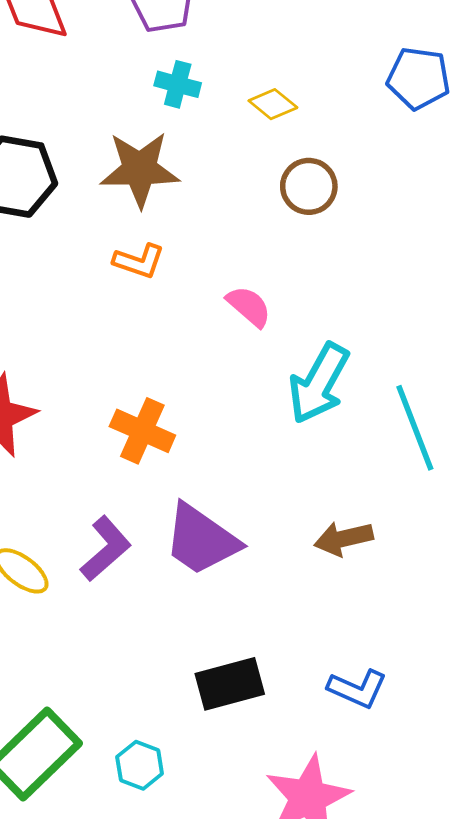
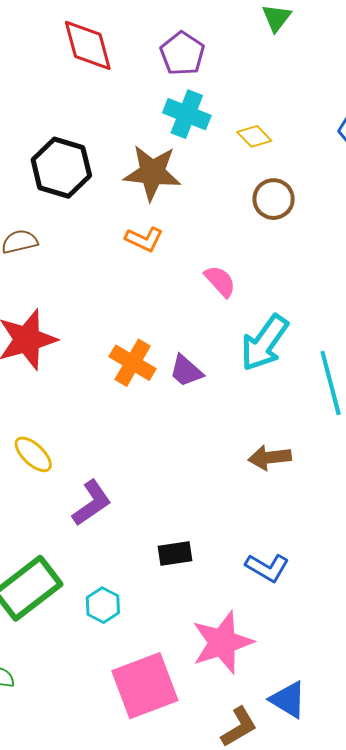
cyan cross: (178, 84) -> (187, 114), size x1.4
purple trapezoid: (201, 540) -> (186, 371), moved, size x0.6
purple L-shape: (106, 549) -> (92, 503), moved
black rectangle: (230, 684) -> (175, 554), size x0.7

